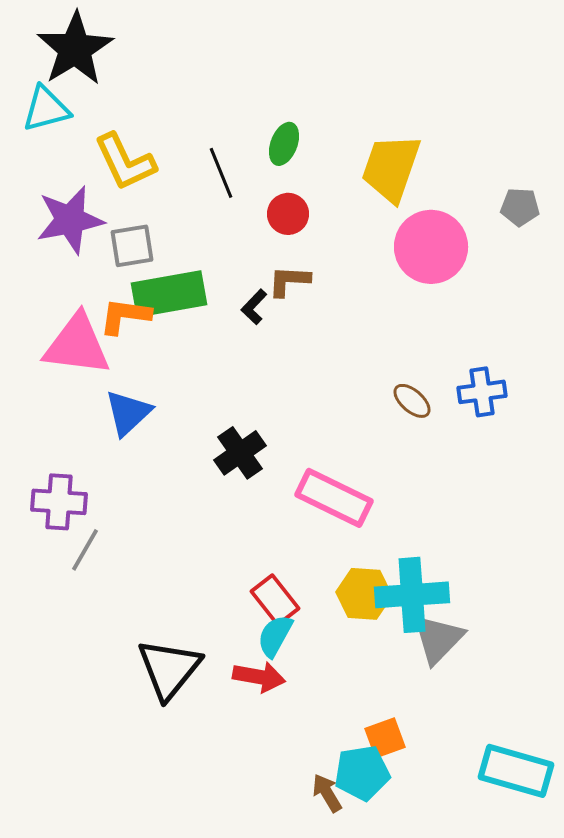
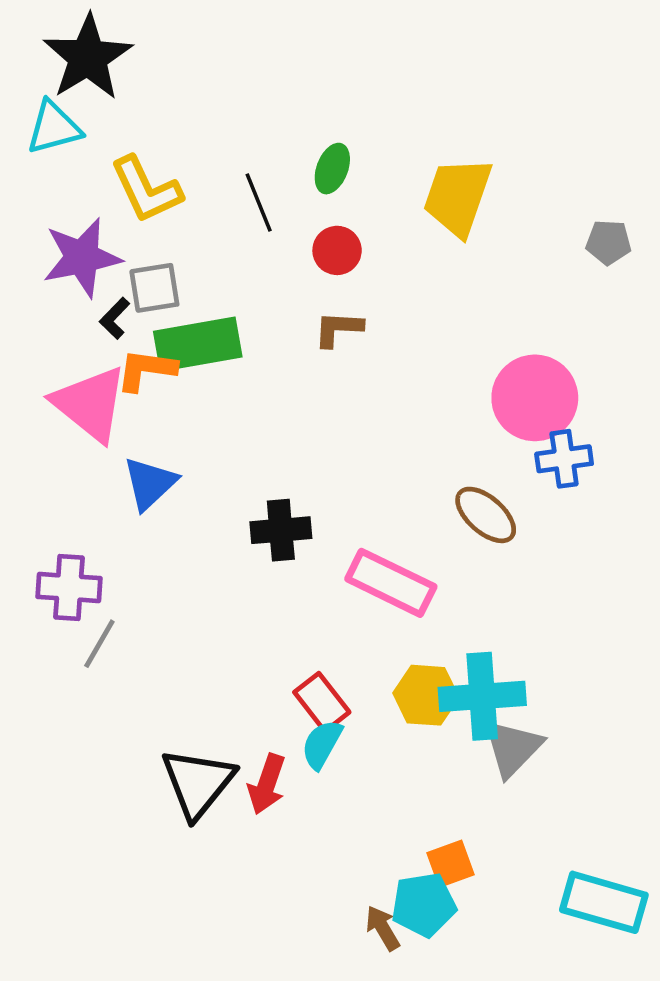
pink circle: (431, 247) -> (535, 398), moved
black L-shape: (254, 307) -> (115, 318), moved
pink triangle: (77, 345) -> (90, 404), turned 32
brown ellipse: (412, 401) -> (486, 515), moved, size x1.4
black cross: (240, 453) -> (281, 530), turned 30
red arrow: (259, 677) -> (267, 784), moved, turned 99

